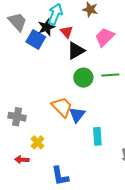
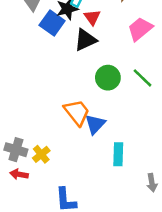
black triangle: (76, 51) -> (85, 40), moved
green line: (110, 75) -> (143, 78), turned 42
gray cross: (17, 117) -> (16, 150), moved

